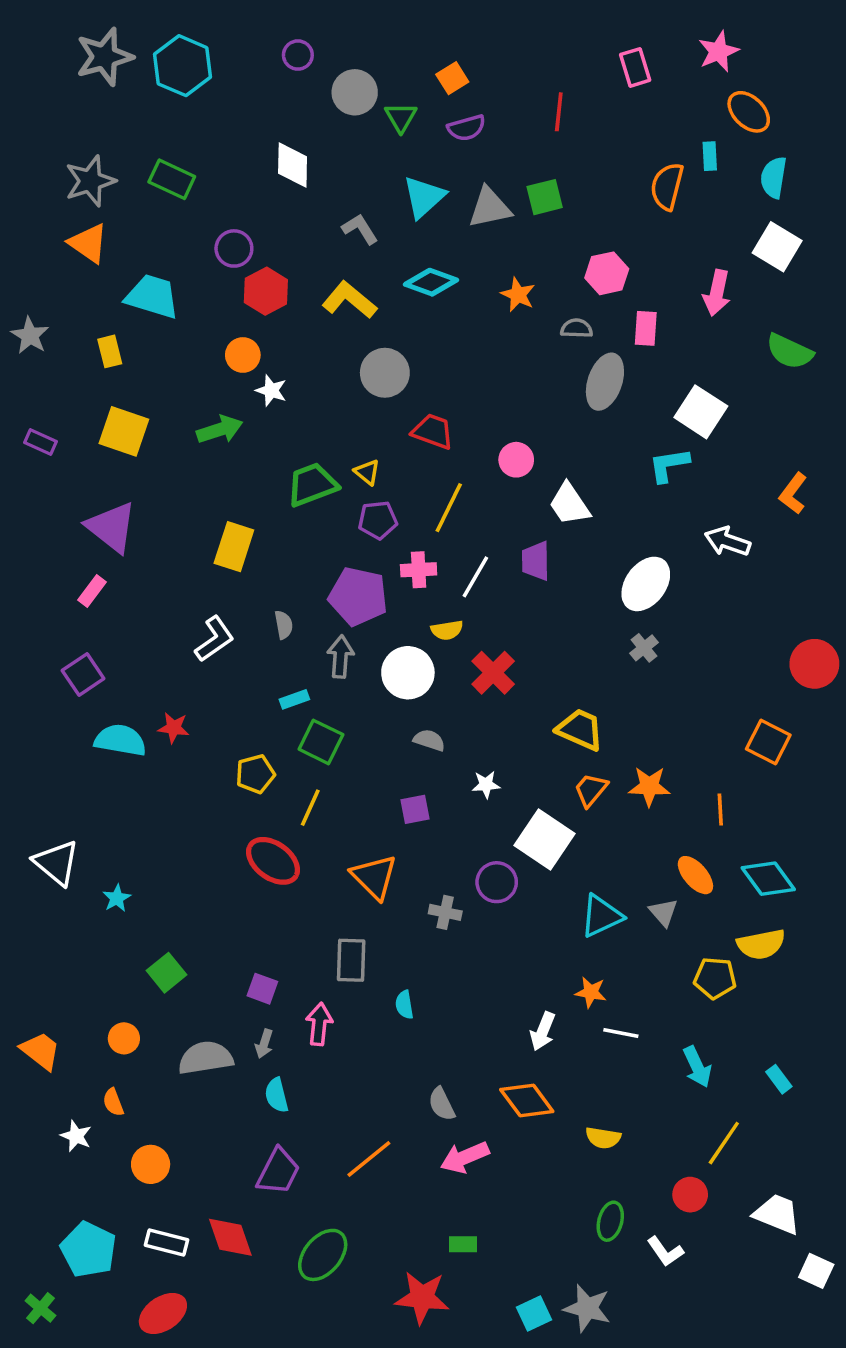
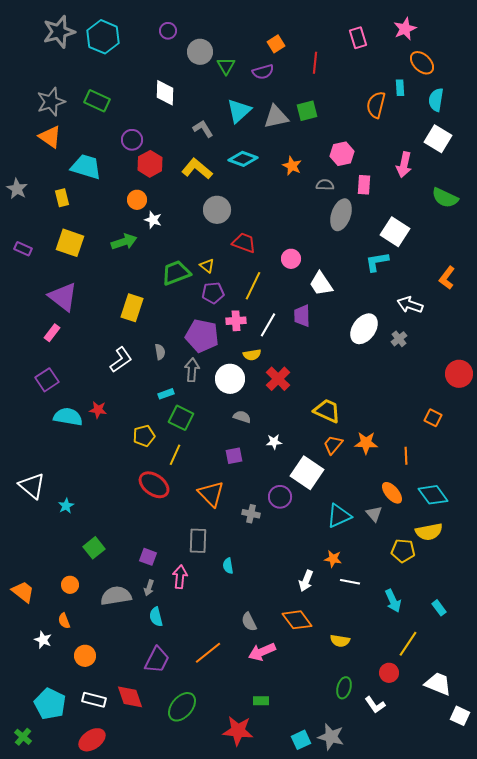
orange square: (452, 78) -> (276, 44), moved
gray cross: (644, 648) -> (399, 339), moved
orange square: (768, 742) -> (433, 418), size x0.7

